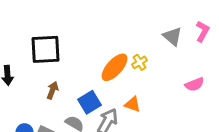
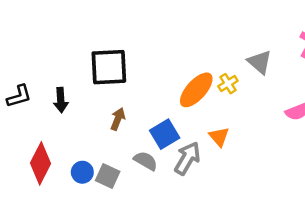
gray triangle: (173, 36) -> (260, 62), moved
orange triangle: (133, 104) -> (219, 137), turned 30

